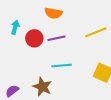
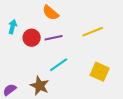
orange semicircle: (53, 13) -> (51, 13), turned 30
cyan line: (62, 66) -> (59, 65), turned -30

